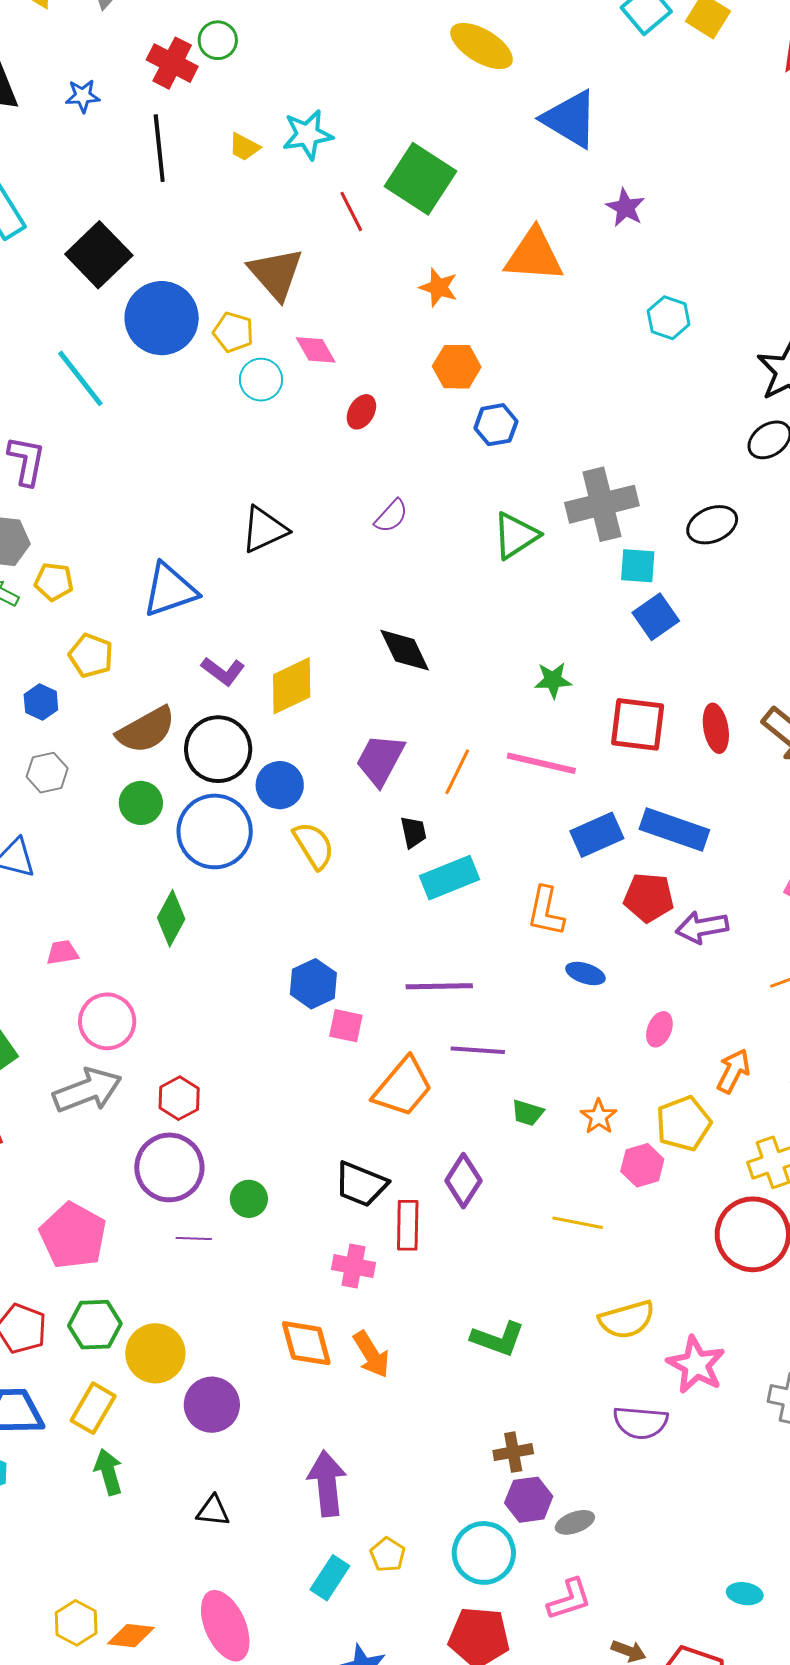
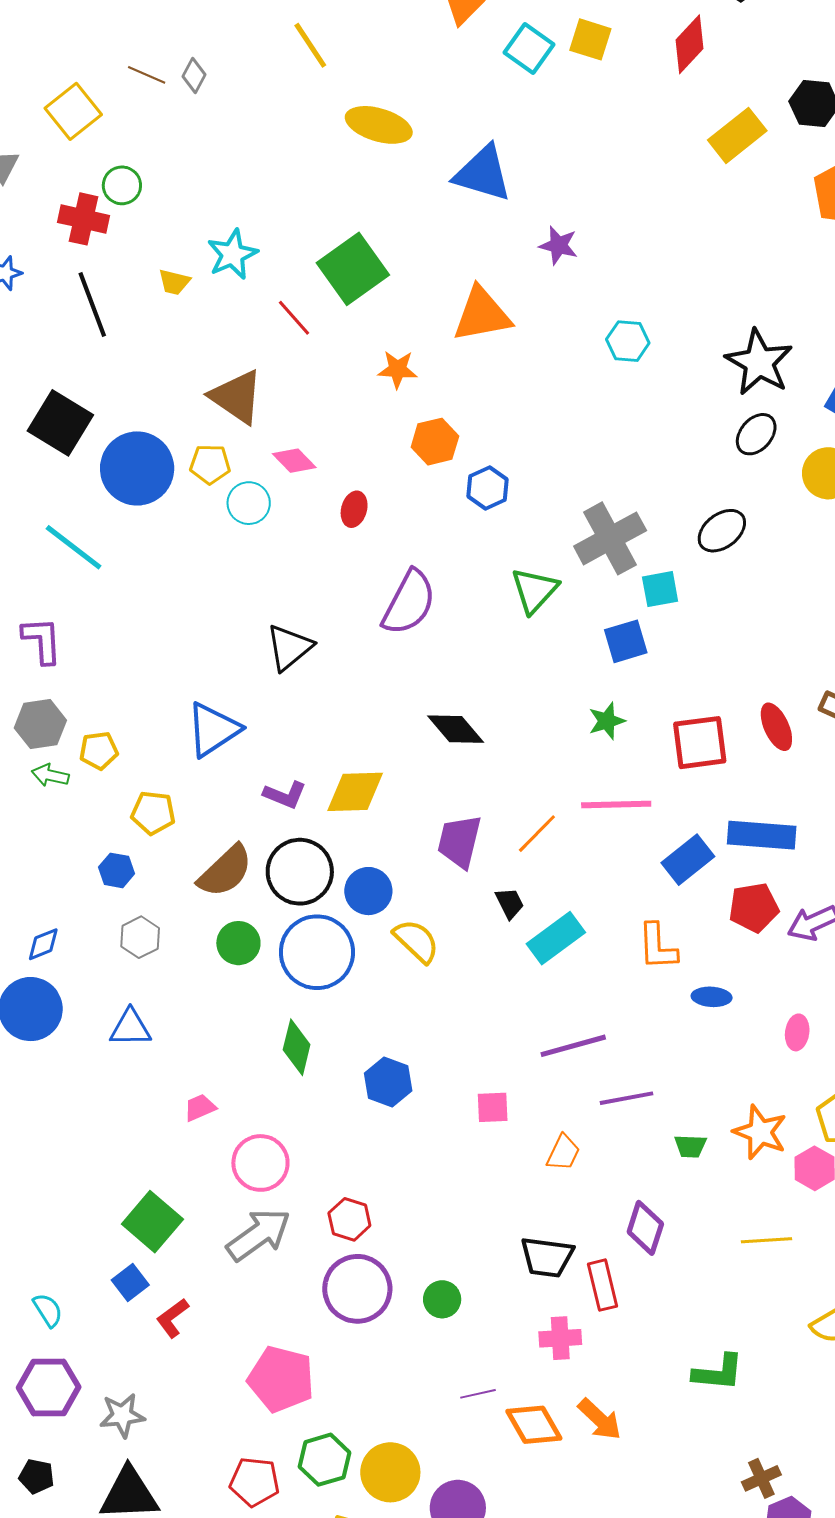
green square: (420, 179) -> (353, 269), turned 36
purple semicircle: (391, 516) -> (409, 603), size x1.8
blue square: (656, 617) -> (626, 641), moved, turned 33
yellow diamond: (292, 686) -> (355, 792), turned 38
orange line: (457, 772) -> (537, 834), turned 33
blue hexagon: (313, 984) -> (388, 1082), moved
orange trapezoid: (403, 1087) -> (563, 1153), size x0.6
orange star: (599, 1117) -> (760, 1132), size x1.5
purple line: (194, 1239) -> (478, 1394), moved

